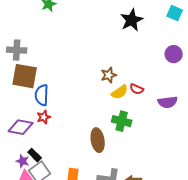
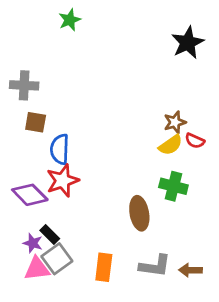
brown star: (109, 75) -> (175, 122), moved
brown square: (25, 76) -> (36, 122), size x0.6
red star: (44, 117) -> (63, 181), size x1.6
purple diamond: (21, 127) -> (30, 195), turned 35

